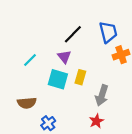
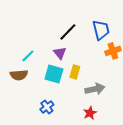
gray arrow: (102, 95) -> (95, 89), turned -120
brown semicircle: (27, 103) -> (19, 75), moved
blue cross: (48, 123) -> (47, 107), moved

